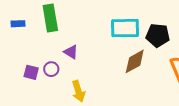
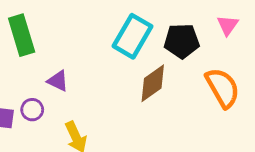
cyan rectangle: (125, 28) -> (132, 36), turned -52

